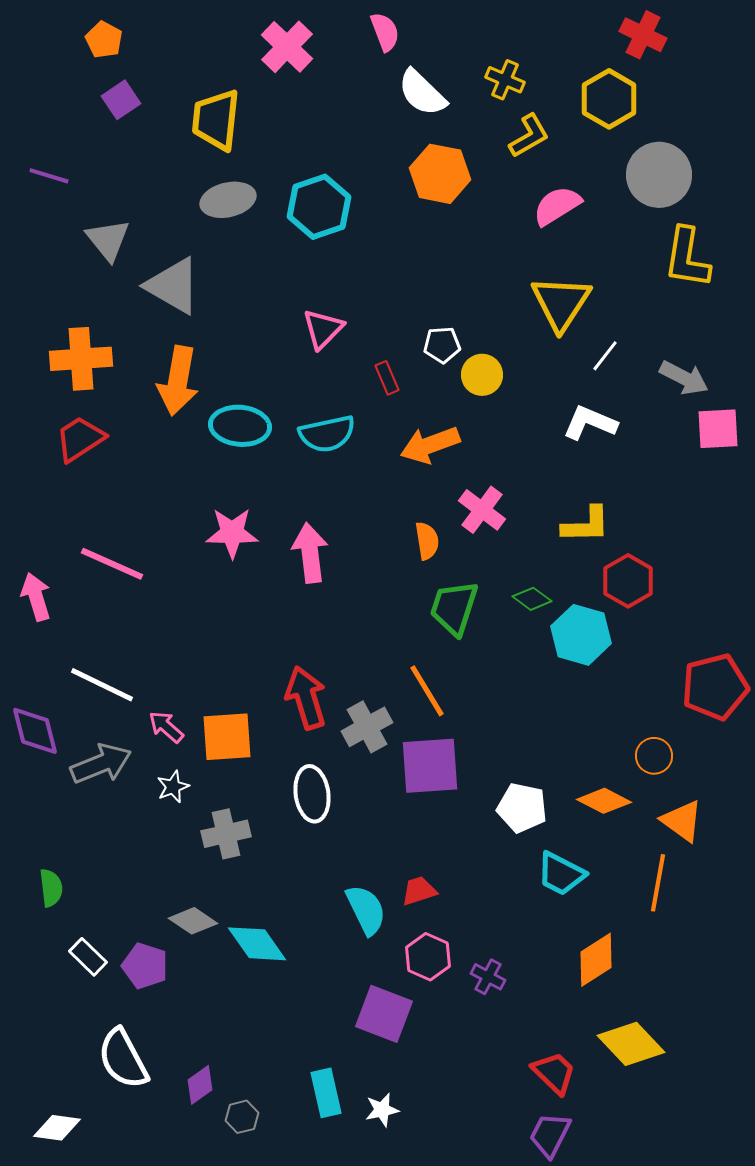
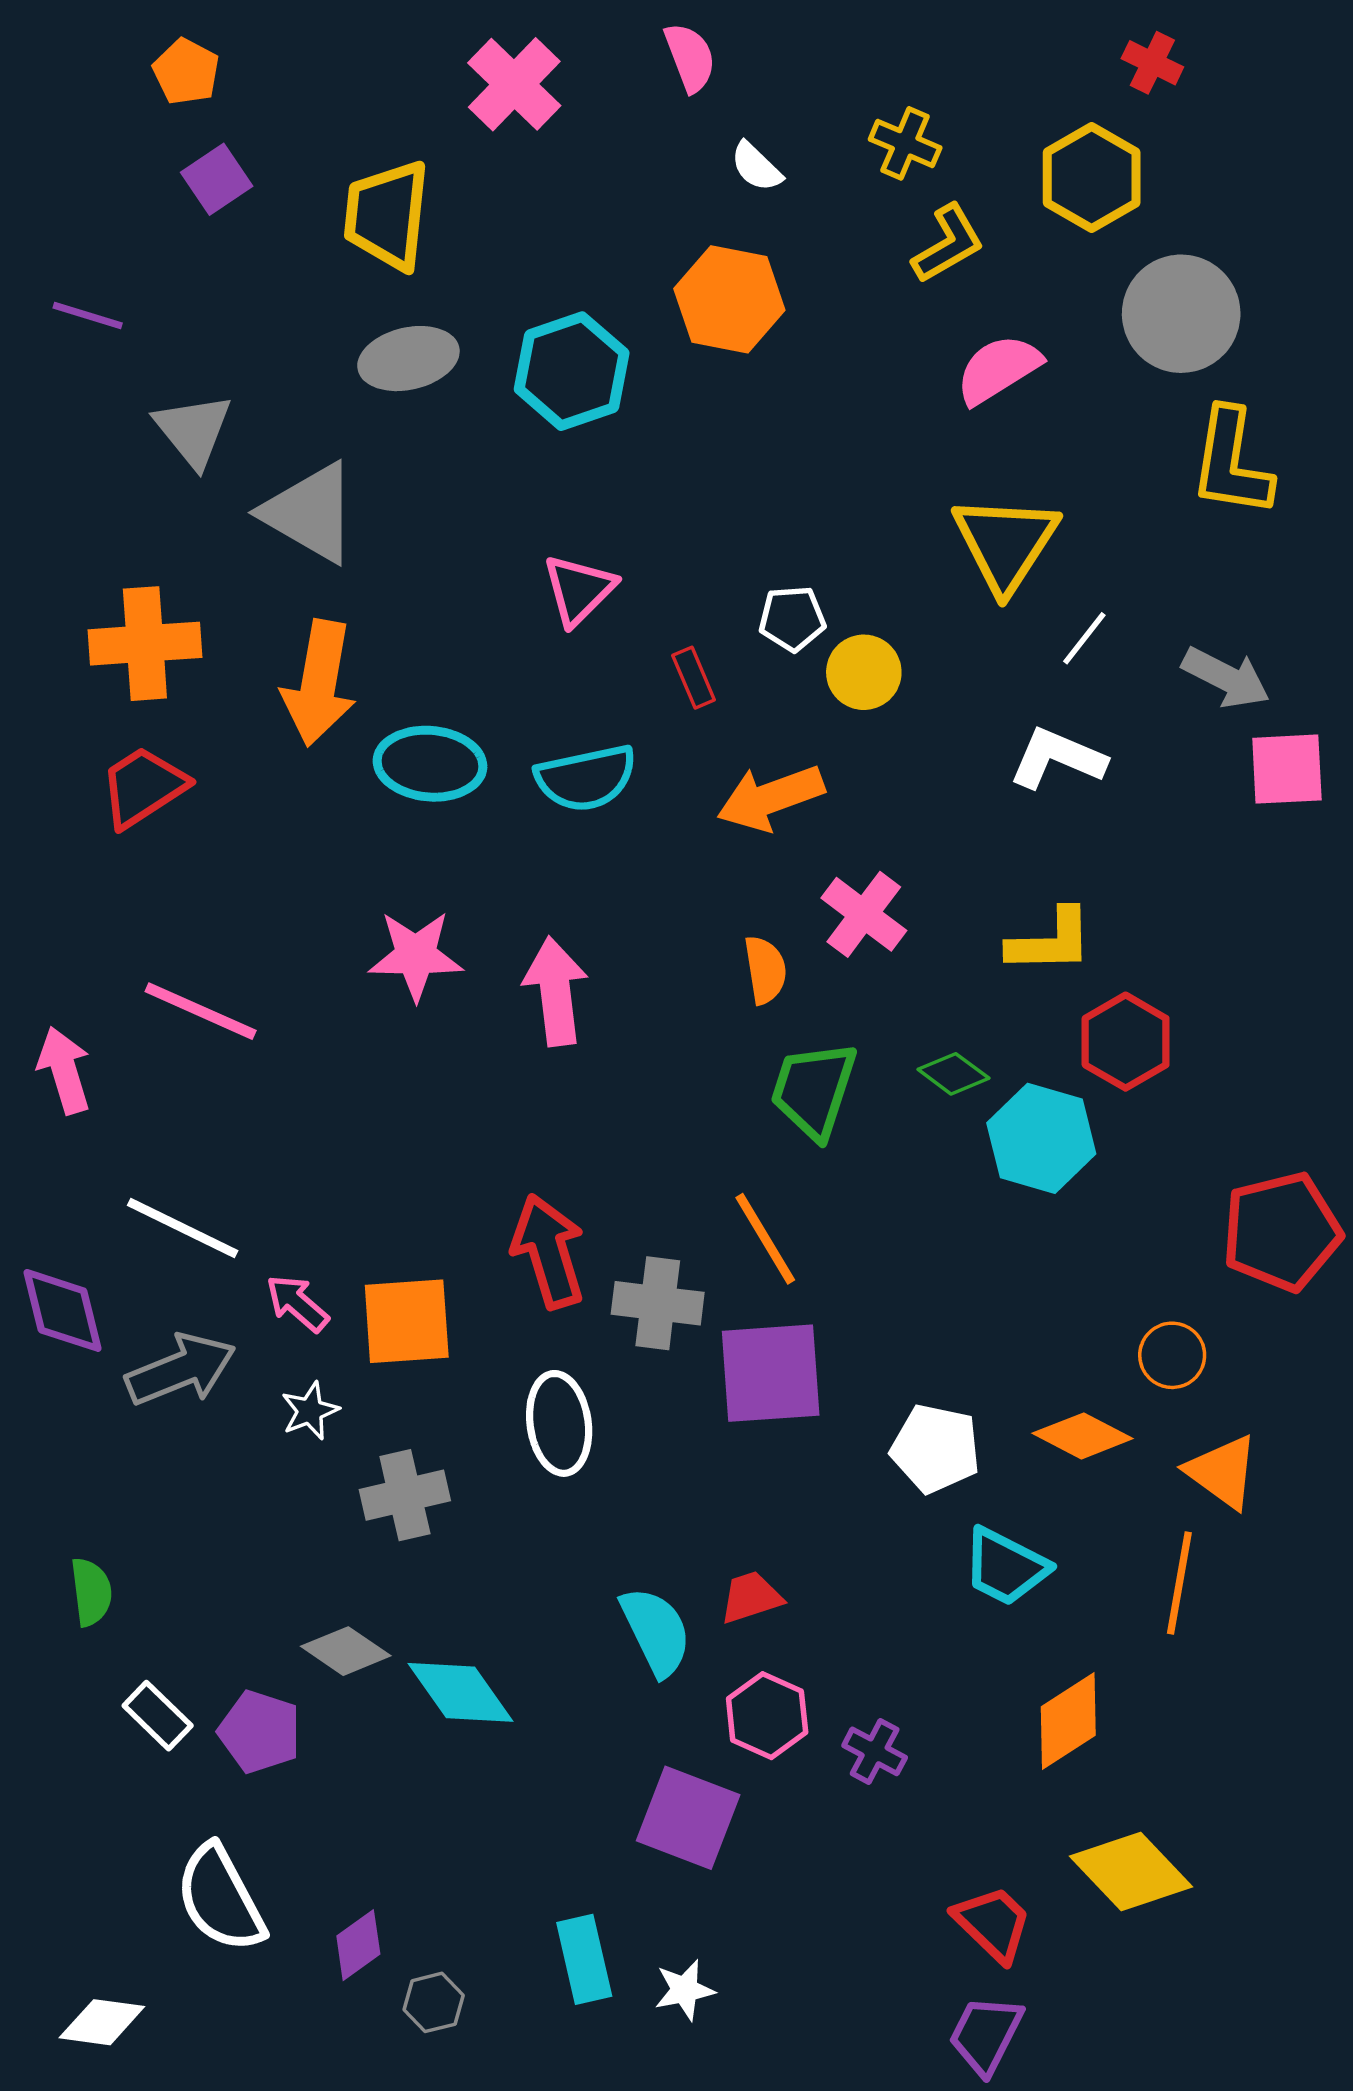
red cross: (643, 35) -> (1152, 63), size x0.7
white semicircle: (422, 93) -> (756, 167), size x0.6
orange hexagon: (440, 174) -> (729, 299), moved
gray cross: (367, 727) -> (658, 1303), turned 36

